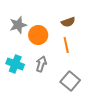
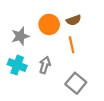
gray star: (18, 25) -> (20, 36), moved
orange circle: (38, 35) -> (49, 24), moved

